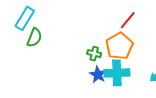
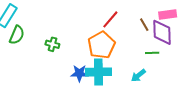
green cross: (94, 54) -> (52, 44), moved
blue star: (98, 75) -> (79, 73), turned -30

